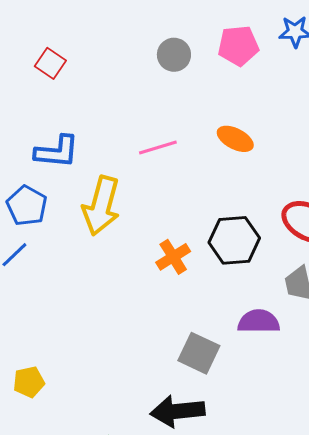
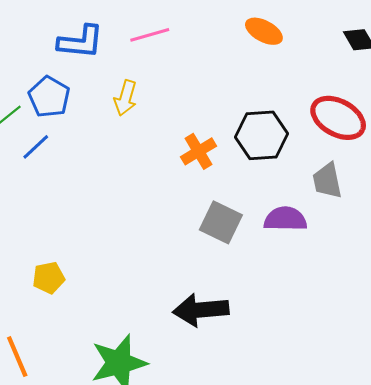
pink line: (158, 148) -> (150, 35), moved
yellow arrow: (101, 206) -> (125, 98), size x0.6
gray square: (199, 353) -> (221, 222), moved

